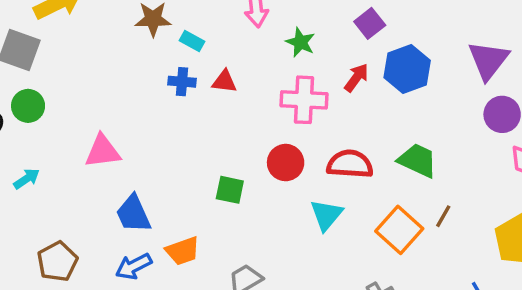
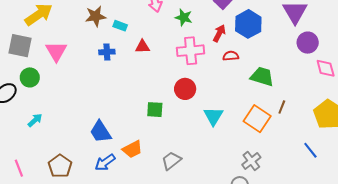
blue cross: (182, 82) -> (107, 52), moved
pink triangle: (103, 151) -> (56, 51), moved, turned -45
red semicircle: (350, 164) -> (231, 56), moved, size x0.6

